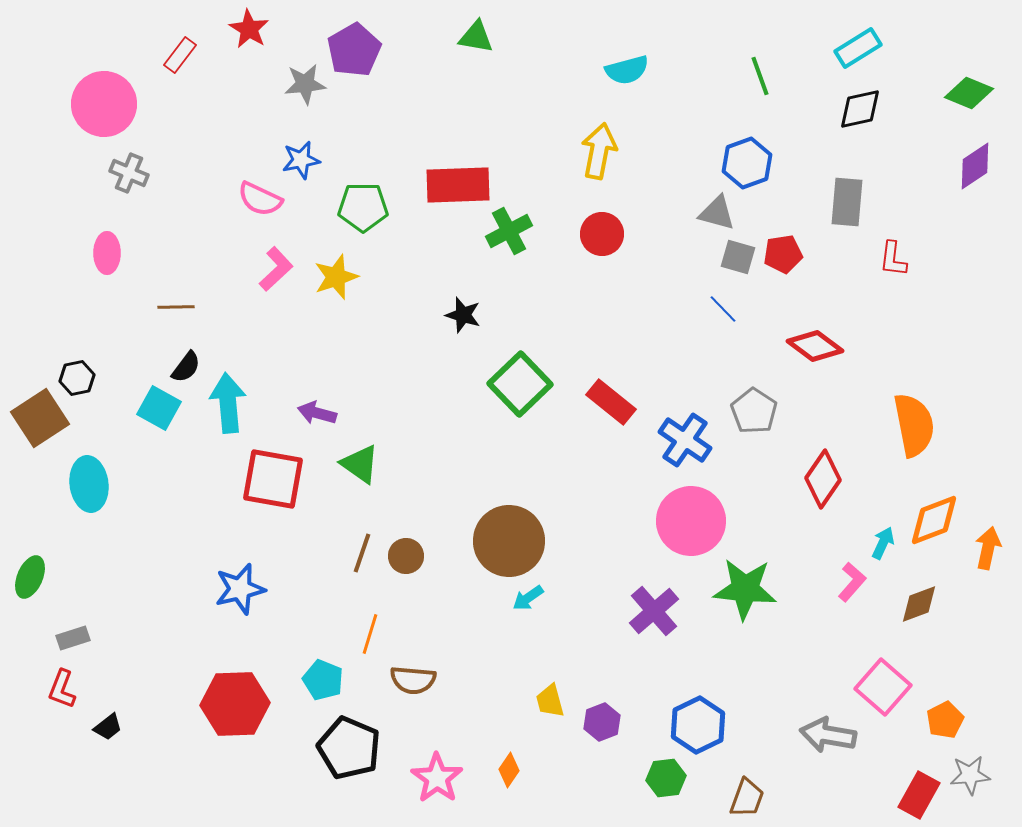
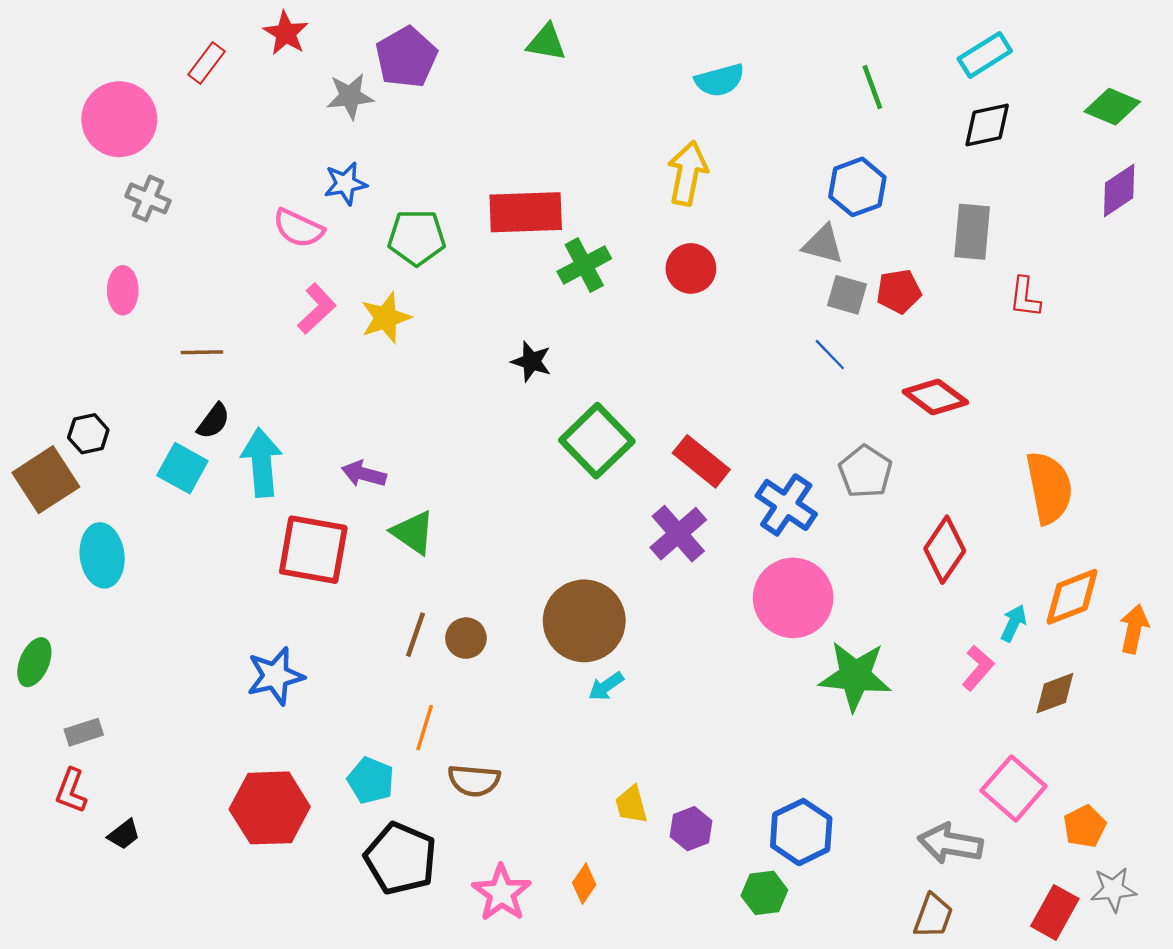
purple cross: (654, 611) -> (678, 534), moved
brown trapezoid: (747, 798) -> (933, 916), moved

